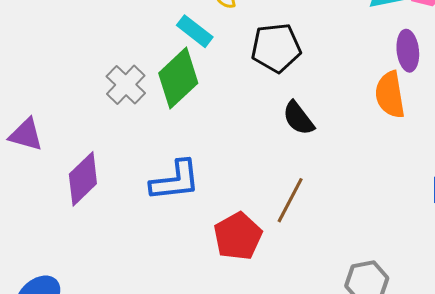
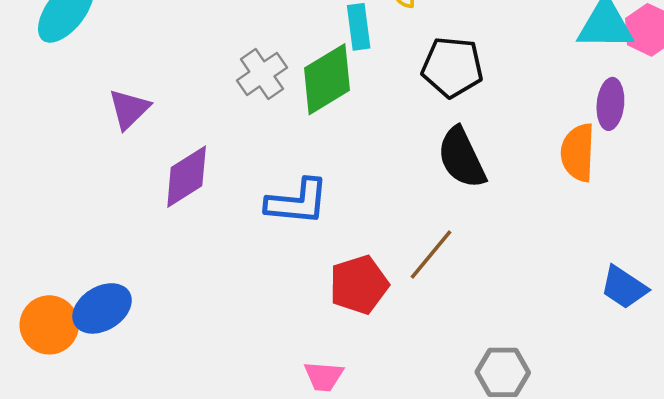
cyan rectangle: (195, 31) -> (359, 27), turned 33
black semicircle: (298, 118) -> (462, 158), size x1.4
purple triangle: (26, 135) -> (129, 109), turned 48

